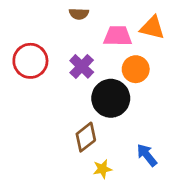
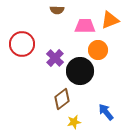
orange triangle: (152, 28) -> (110, 20), turned -36
purple cross: (82, 66) -> (55, 58), moved

